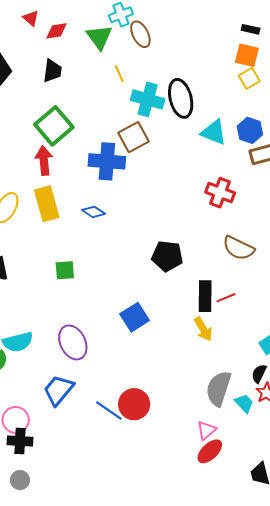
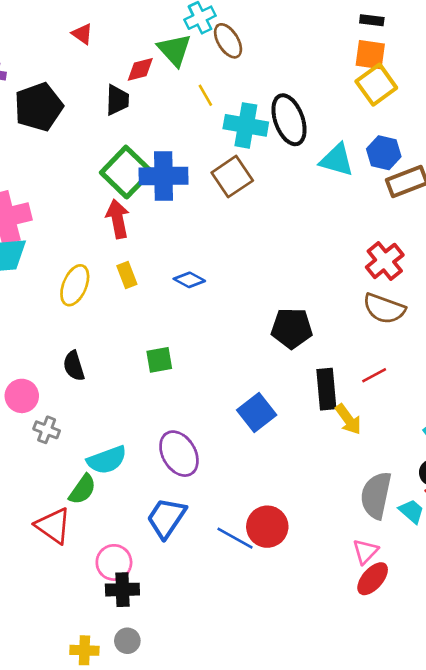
red diamond: (56, 31) -> (140, 69), moved
yellow square: (249, 78) -> (376, 85), size x1.4
blue cross: (107, 161) -> (164, 176), moved
red cross: (220, 193) -> (385, 261), moved, turned 36
yellow rectangle: (47, 204) -> (127, 275), size x0.6
black rectangle: (205, 296) -> (326, 389), moved

